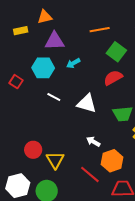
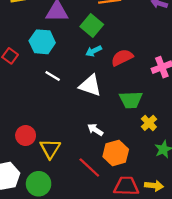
green square: (116, 52) -> (92, 25), moved
cyan arrow: (73, 63) -> (94, 51), moved

